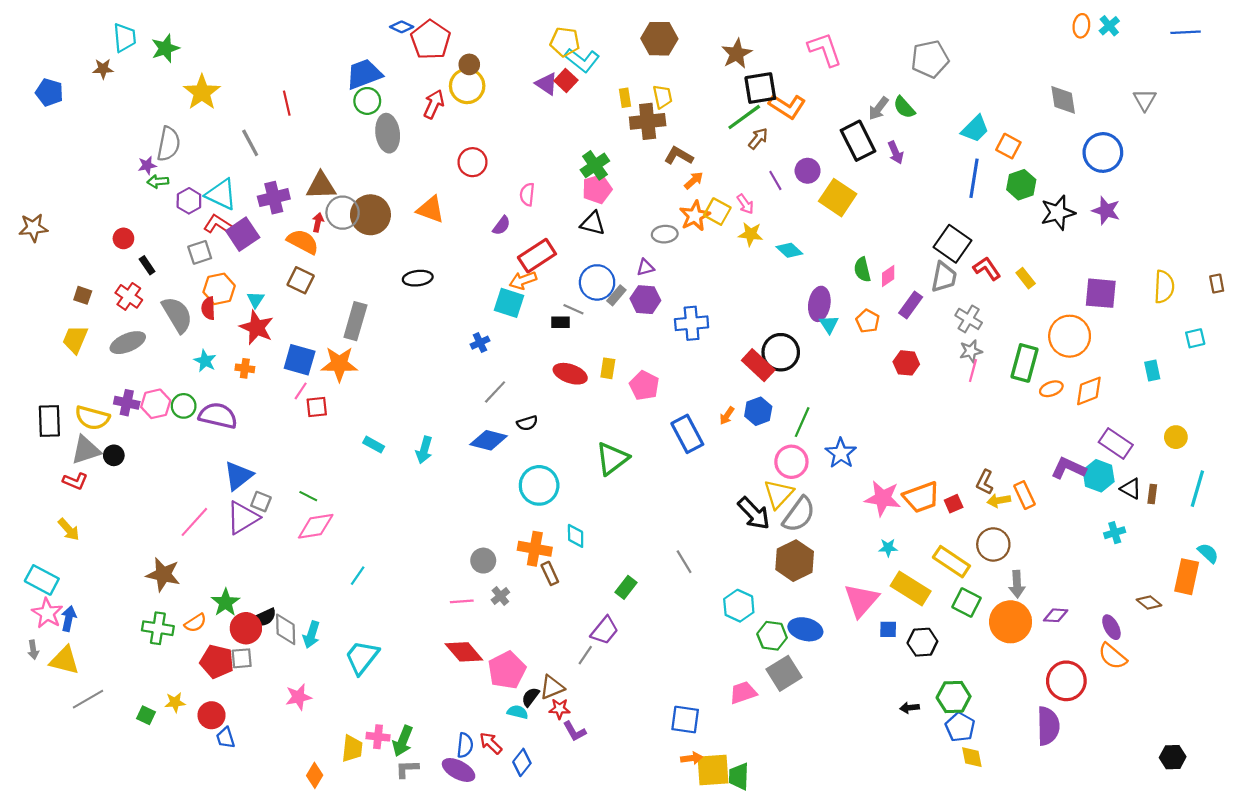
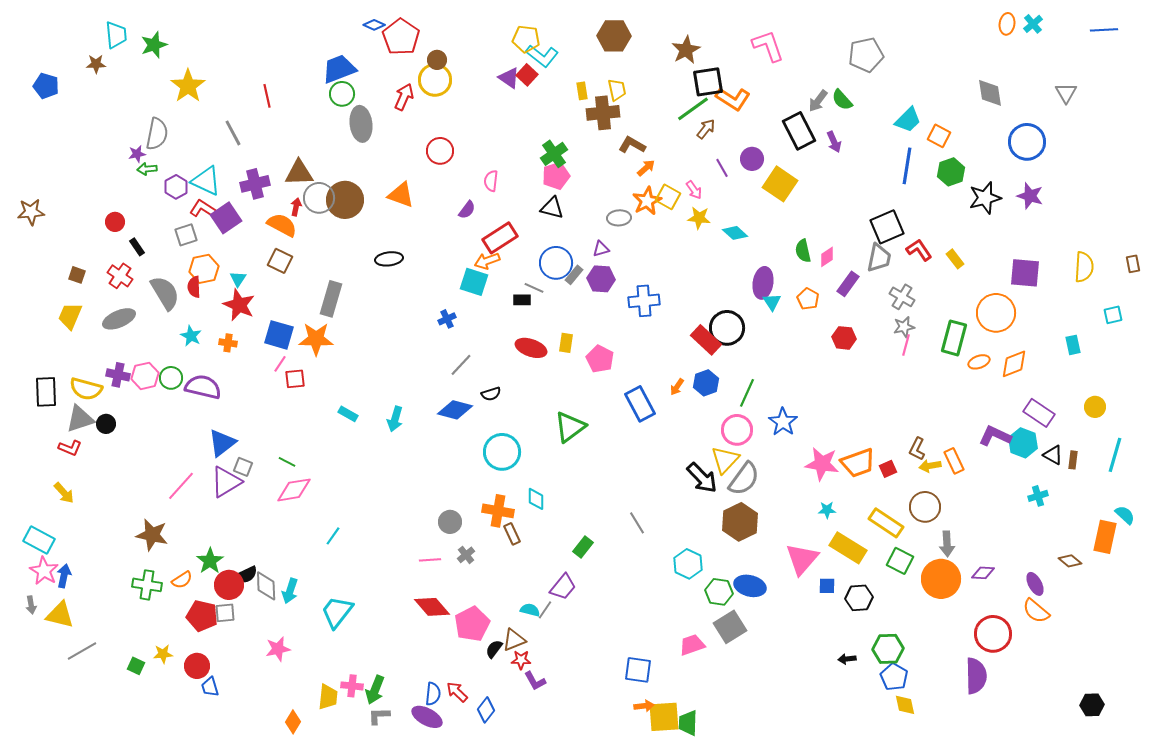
black square: (953, 244) -> (887, 227), turned 32
cyan semicircle: (518, 712) -> (530, 610), moved

